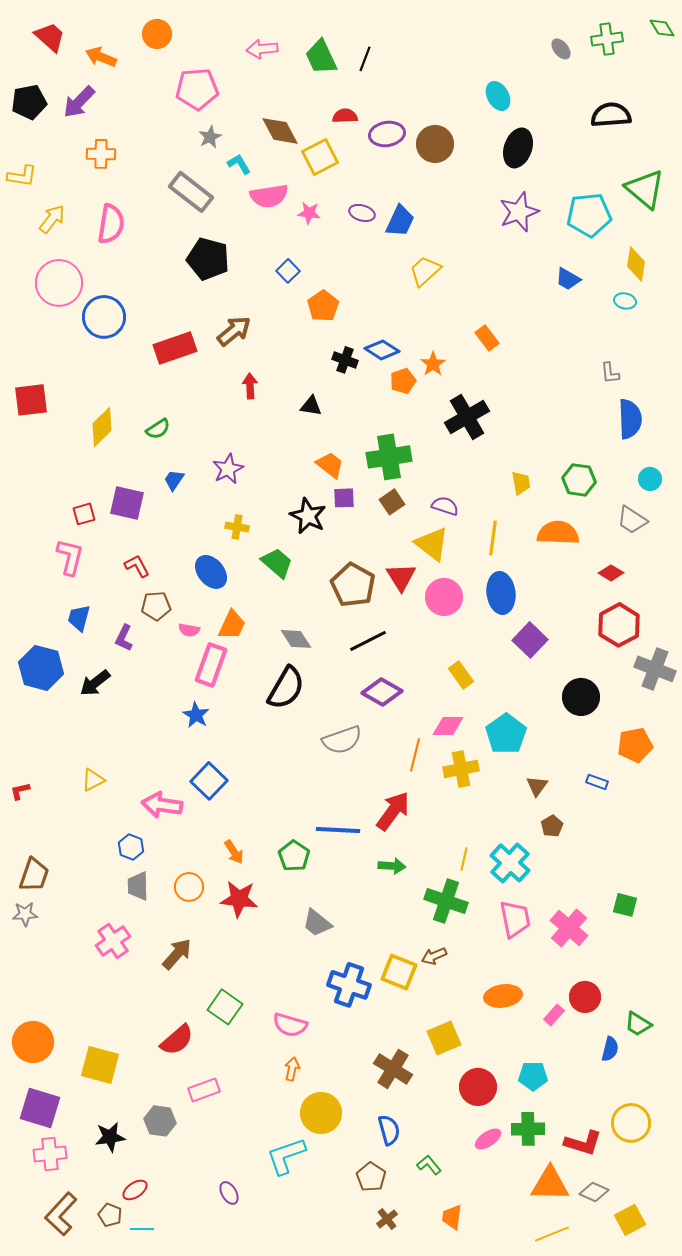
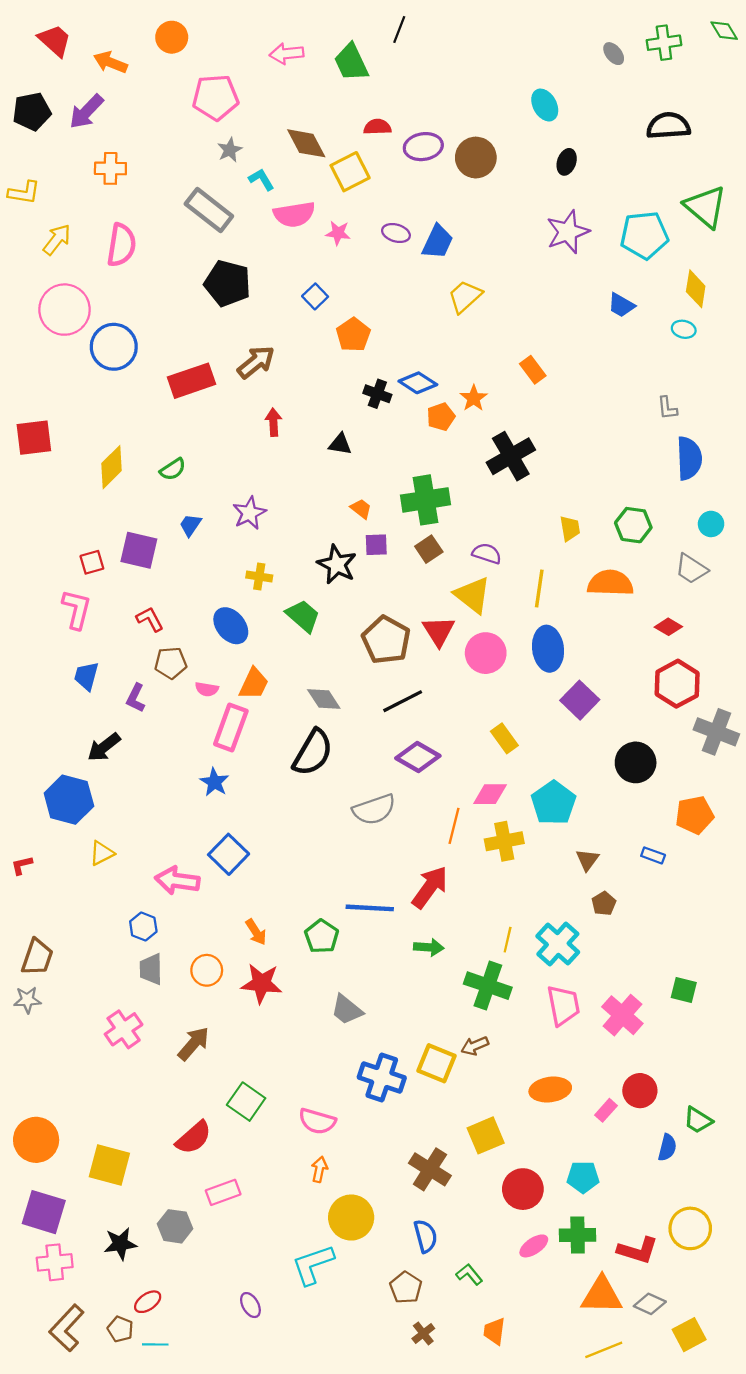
black line: (365, 59) -> (399, 30), moved
black ellipse: (518, 148) -> (567, 162), size x0.6
orange trapezoid: (330, 465) -> (361, 509), size x0.7
blue hexagon: (41, 668) -> (69, 800), moved

